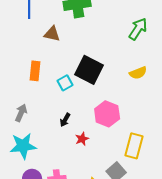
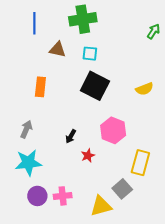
green arrow: (138, 29) -> (154, 31), moved, size x0.7
cyan square: (65, 83) -> (90, 54), moved, turned 35

